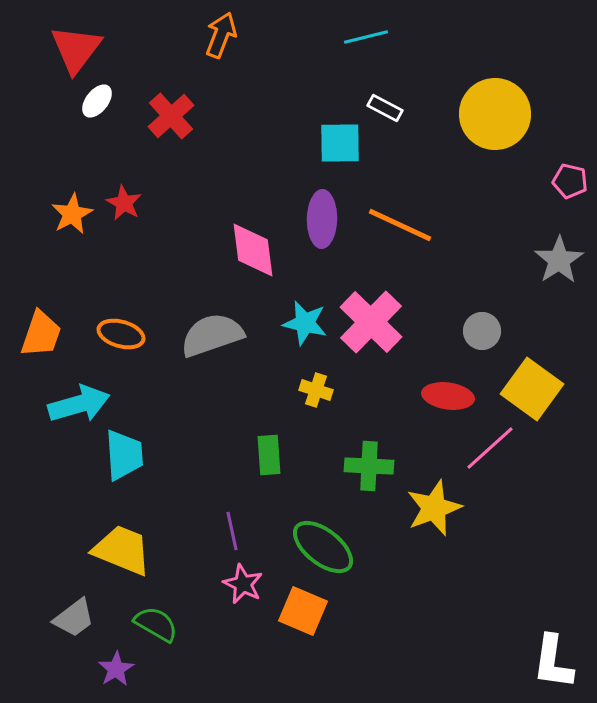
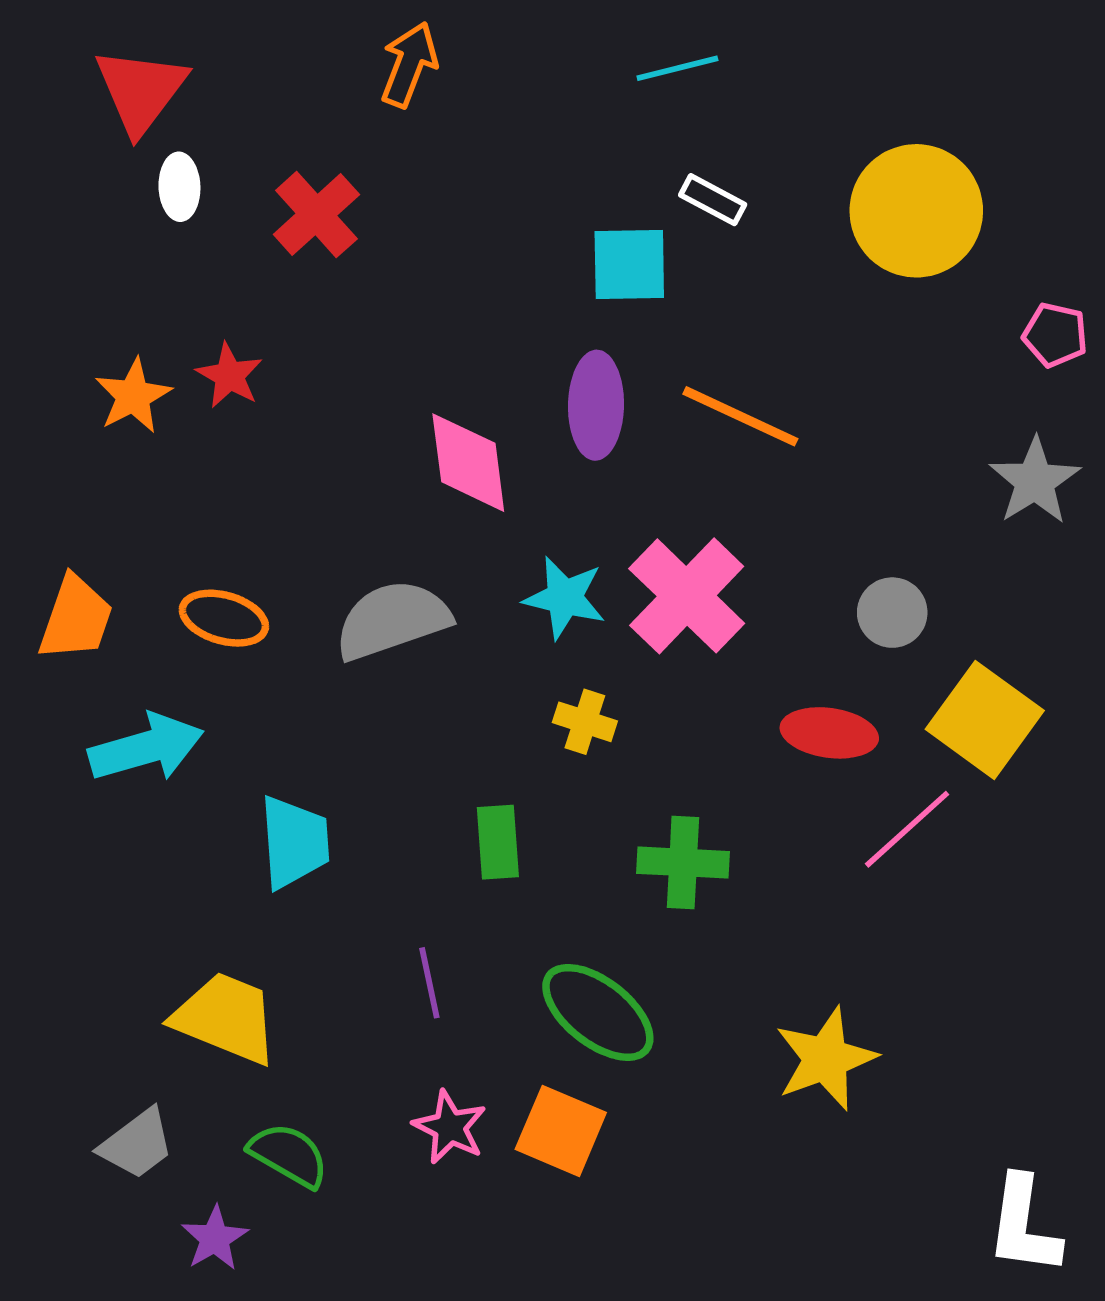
white ellipse: (97, 101) -> (179, 187), turned -40
cyan trapezoid: (124, 455) -> (294, 842), moved
yellow star: (434, 508) -> (826, 1059), moved
pink star: (243, 584) -> (450, 1127), moved

